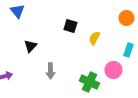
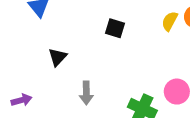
yellow semicircle: (94, 38) -> (170, 21), moved

